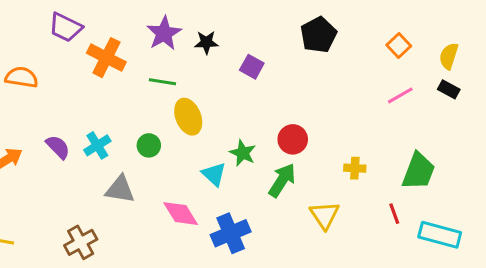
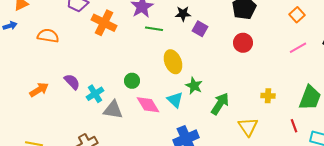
black star: (206, 42) -> (183, 14), moved
green line: (162, 82) -> (154, 29), moved
yellow ellipse: (188, 117) -> (173, 62), moved
red circle: (293, 139) -> (243, 43), moved
cyan cross: (97, 145) -> (95, 94), moved
pink diamond: (181, 214) -> (148, 105), moved

